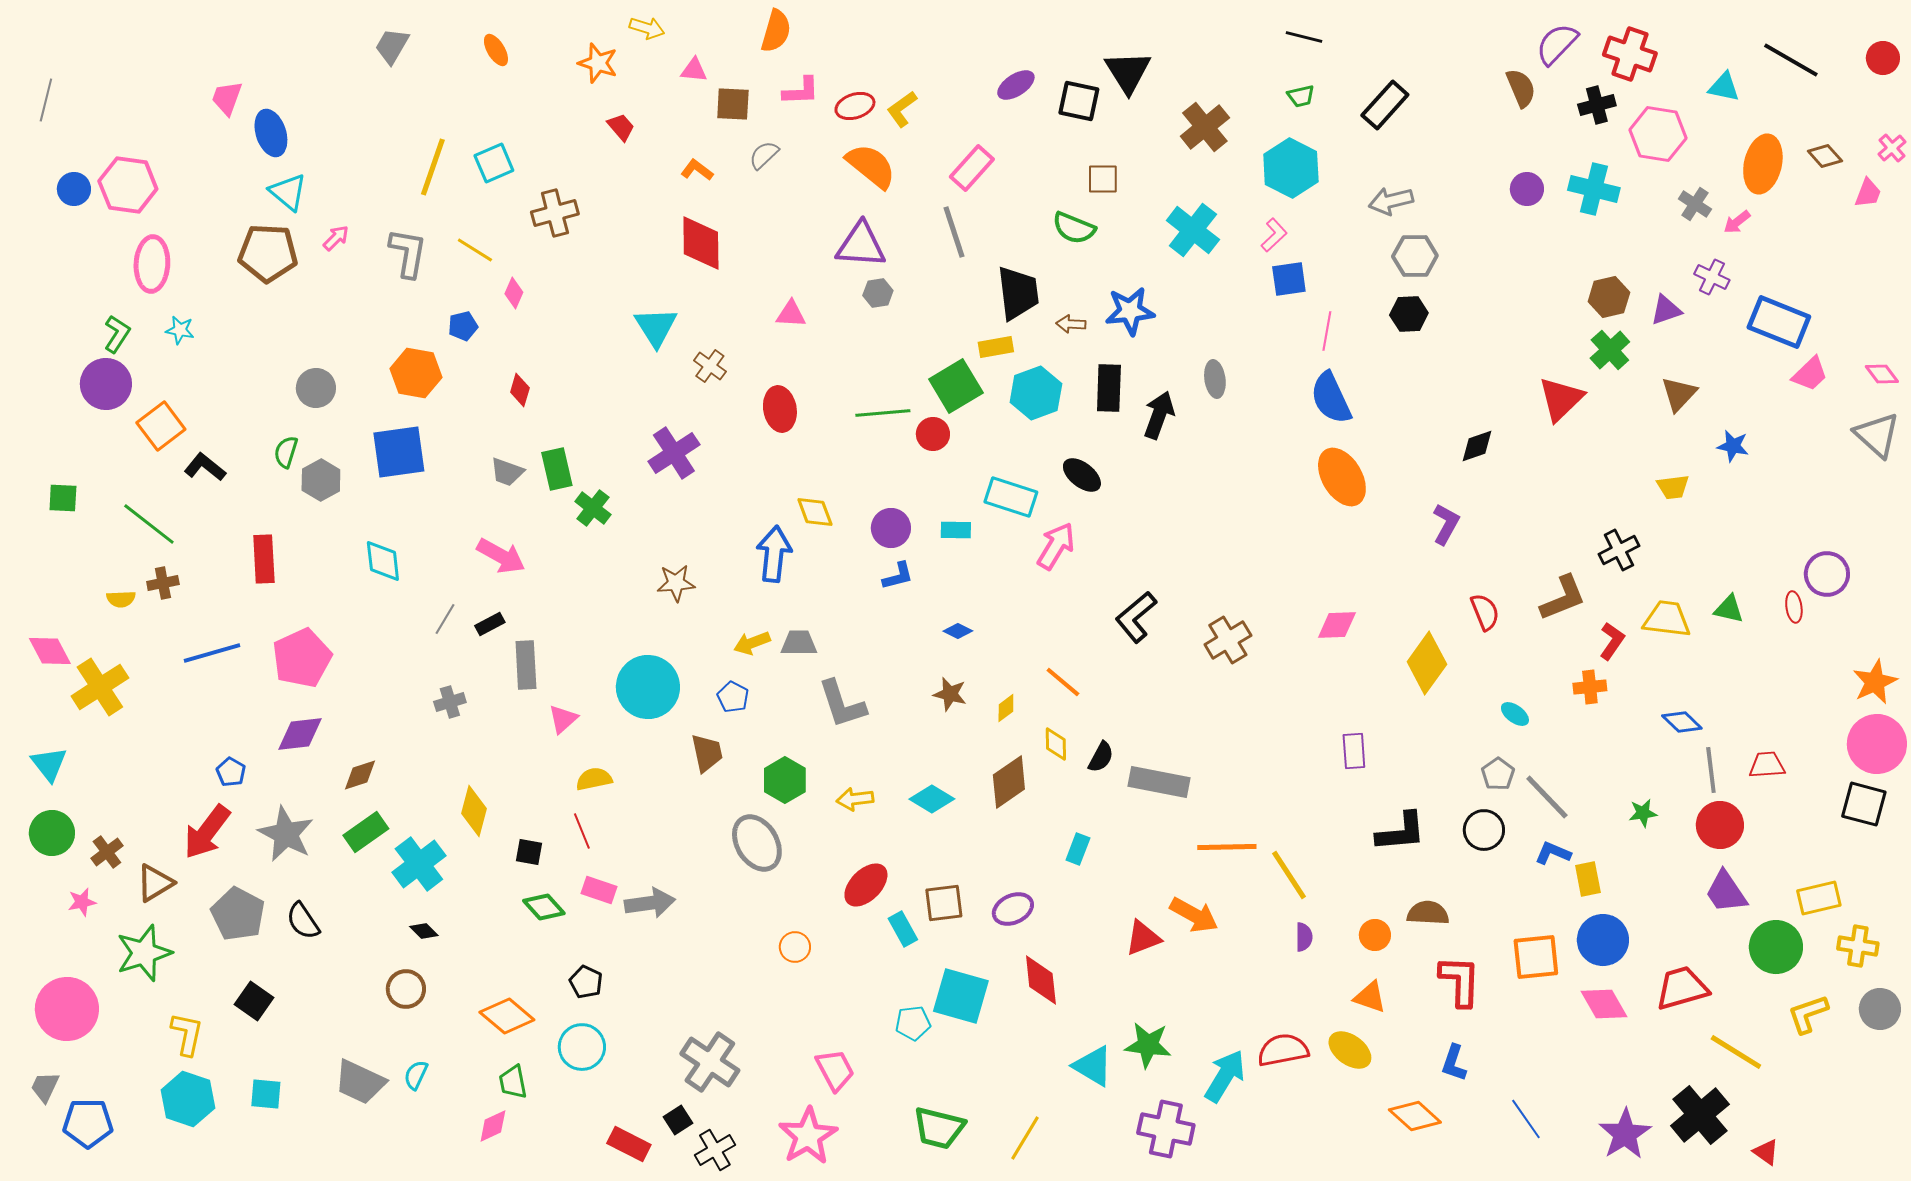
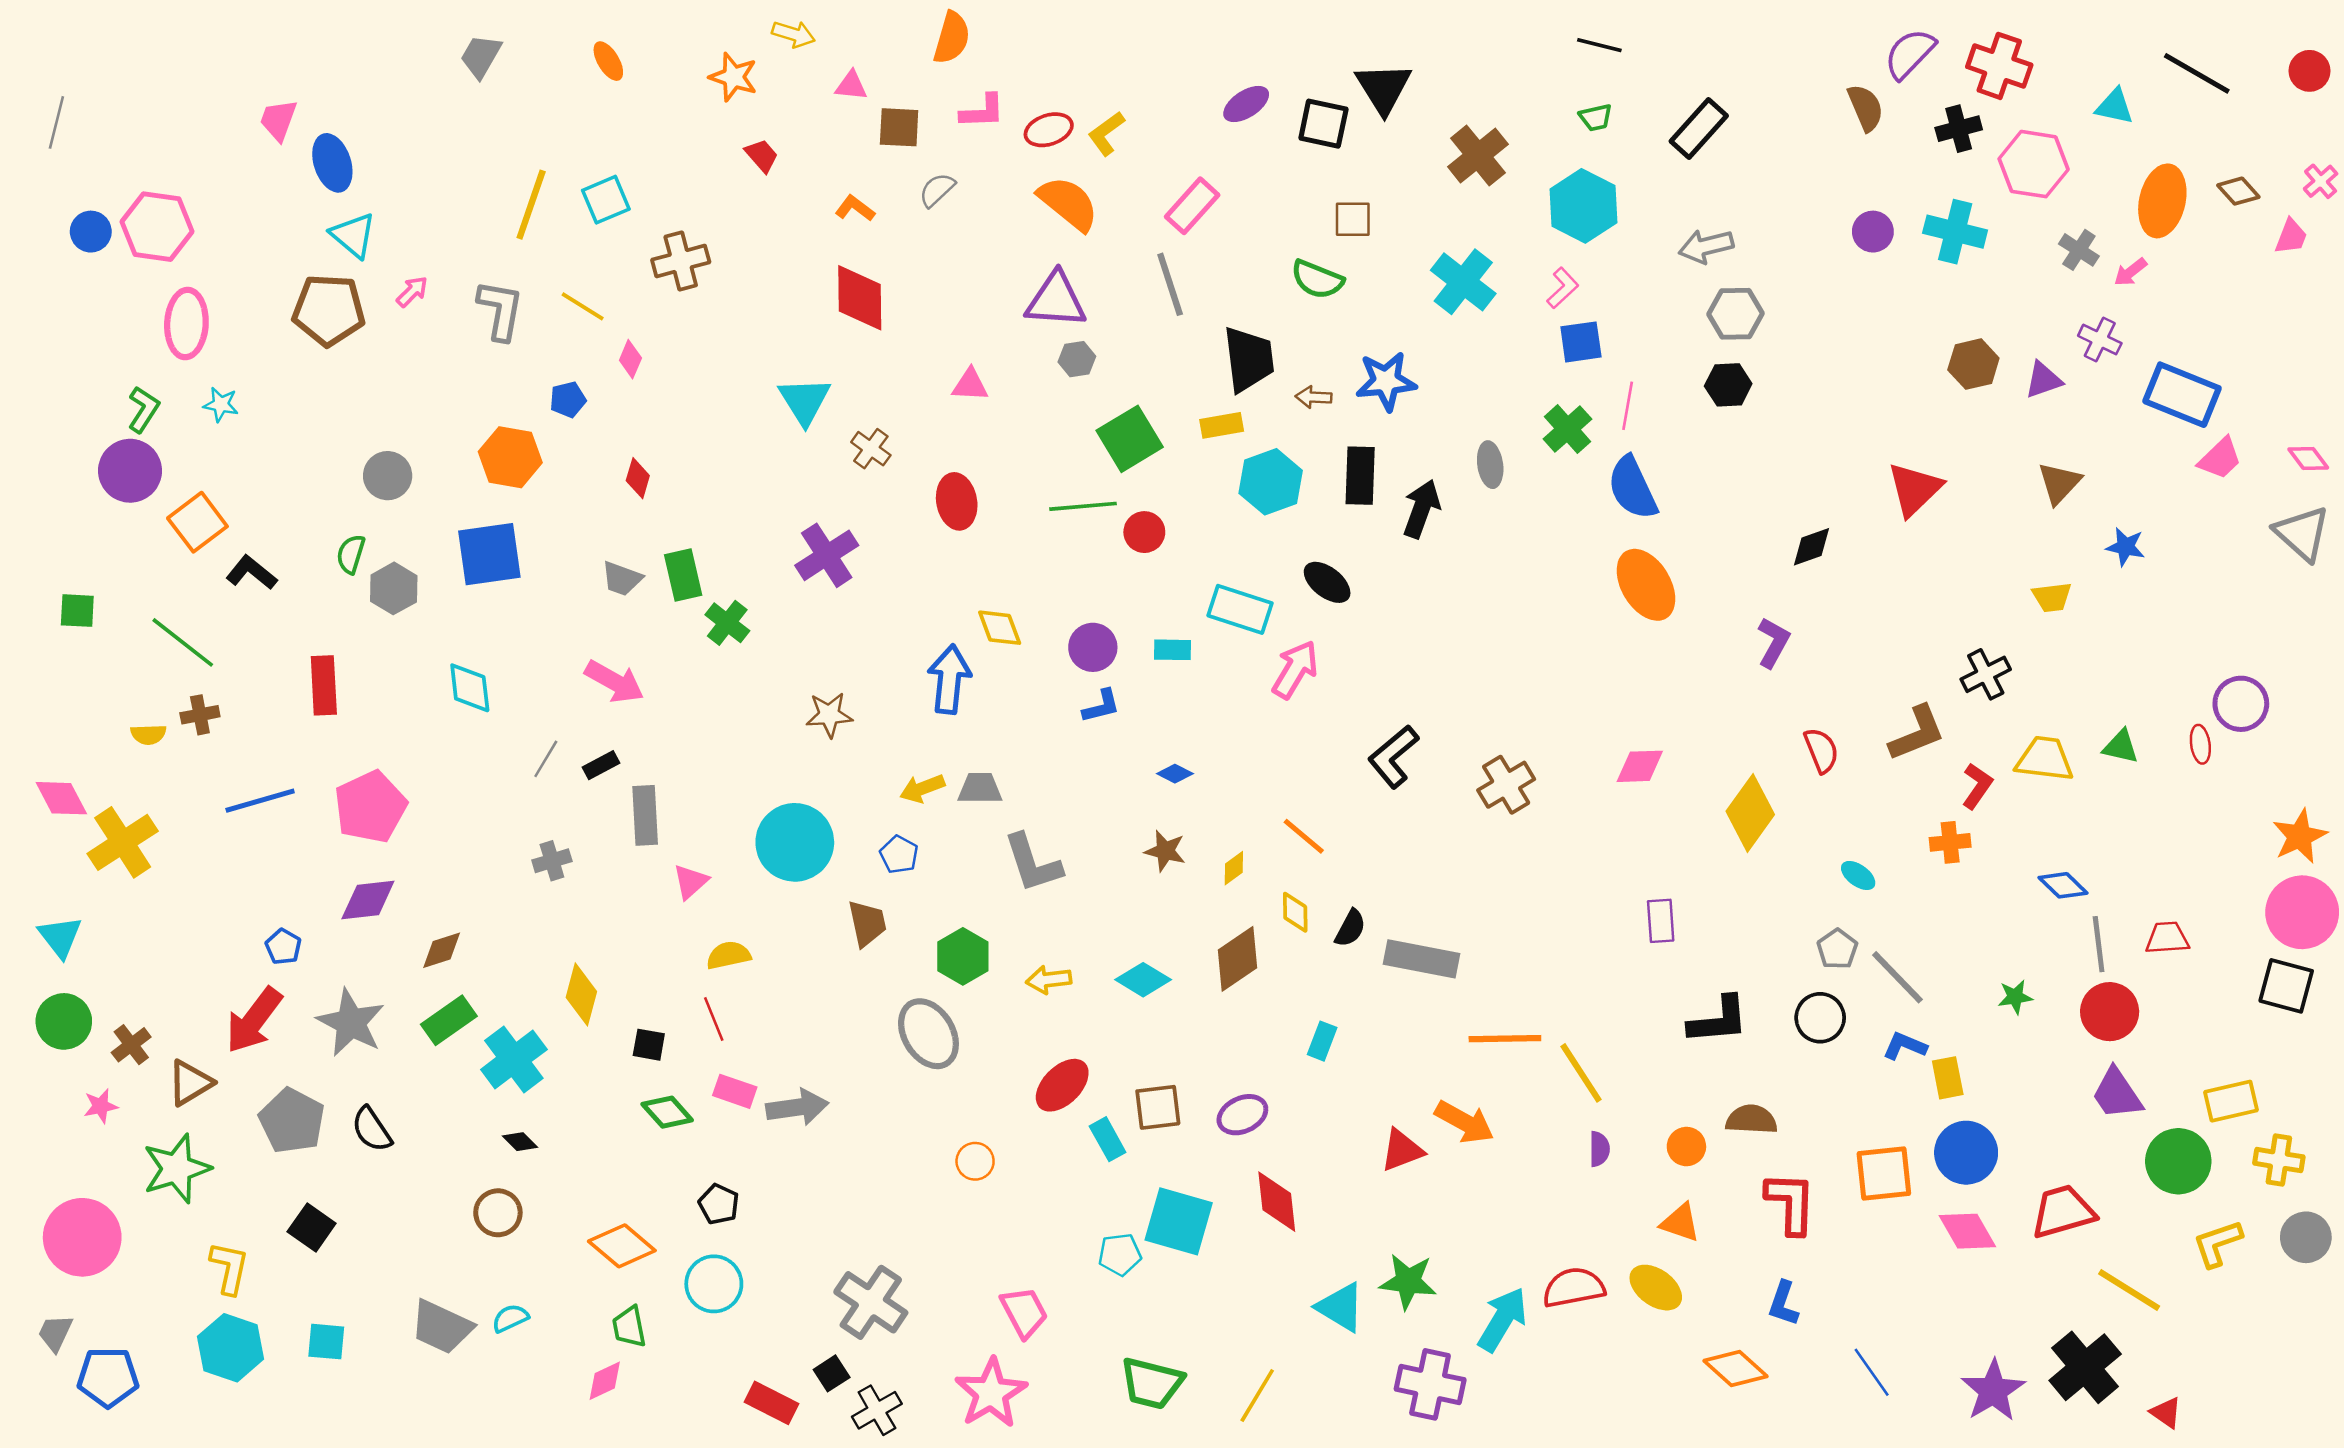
green cross: (1610, 350) -> (1567, 429), moved
green square: (956, 386) -> (1130, 439), moved
cyan semicircle: (416, 1075) -> (510, 1318), turned 40

